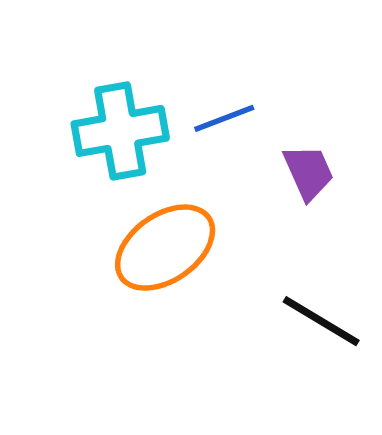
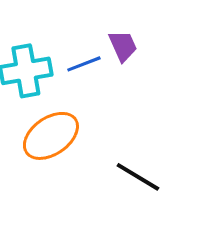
purple trapezoid: (309, 172) -> (123, 46), moved

